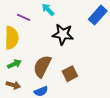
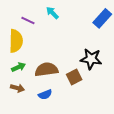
black star: (63, 34) -> (91, 59), moved
brown semicircle: (42, 66) -> (46, 70), turned 55

